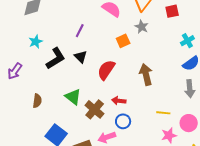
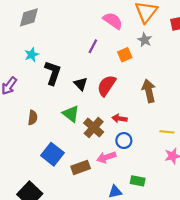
purple line: (80, 31) -> (93, 46), moved
black triangle: (81, 57) -> (81, 84), moved
black L-shape: (56, 58) -> (53, 73), turned -40

